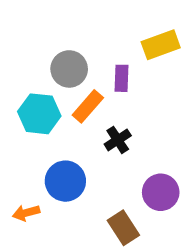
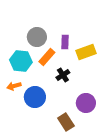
yellow rectangle: (161, 45) -> (86, 52), moved
orange arrow: (26, 213) -> (14, 86), moved

